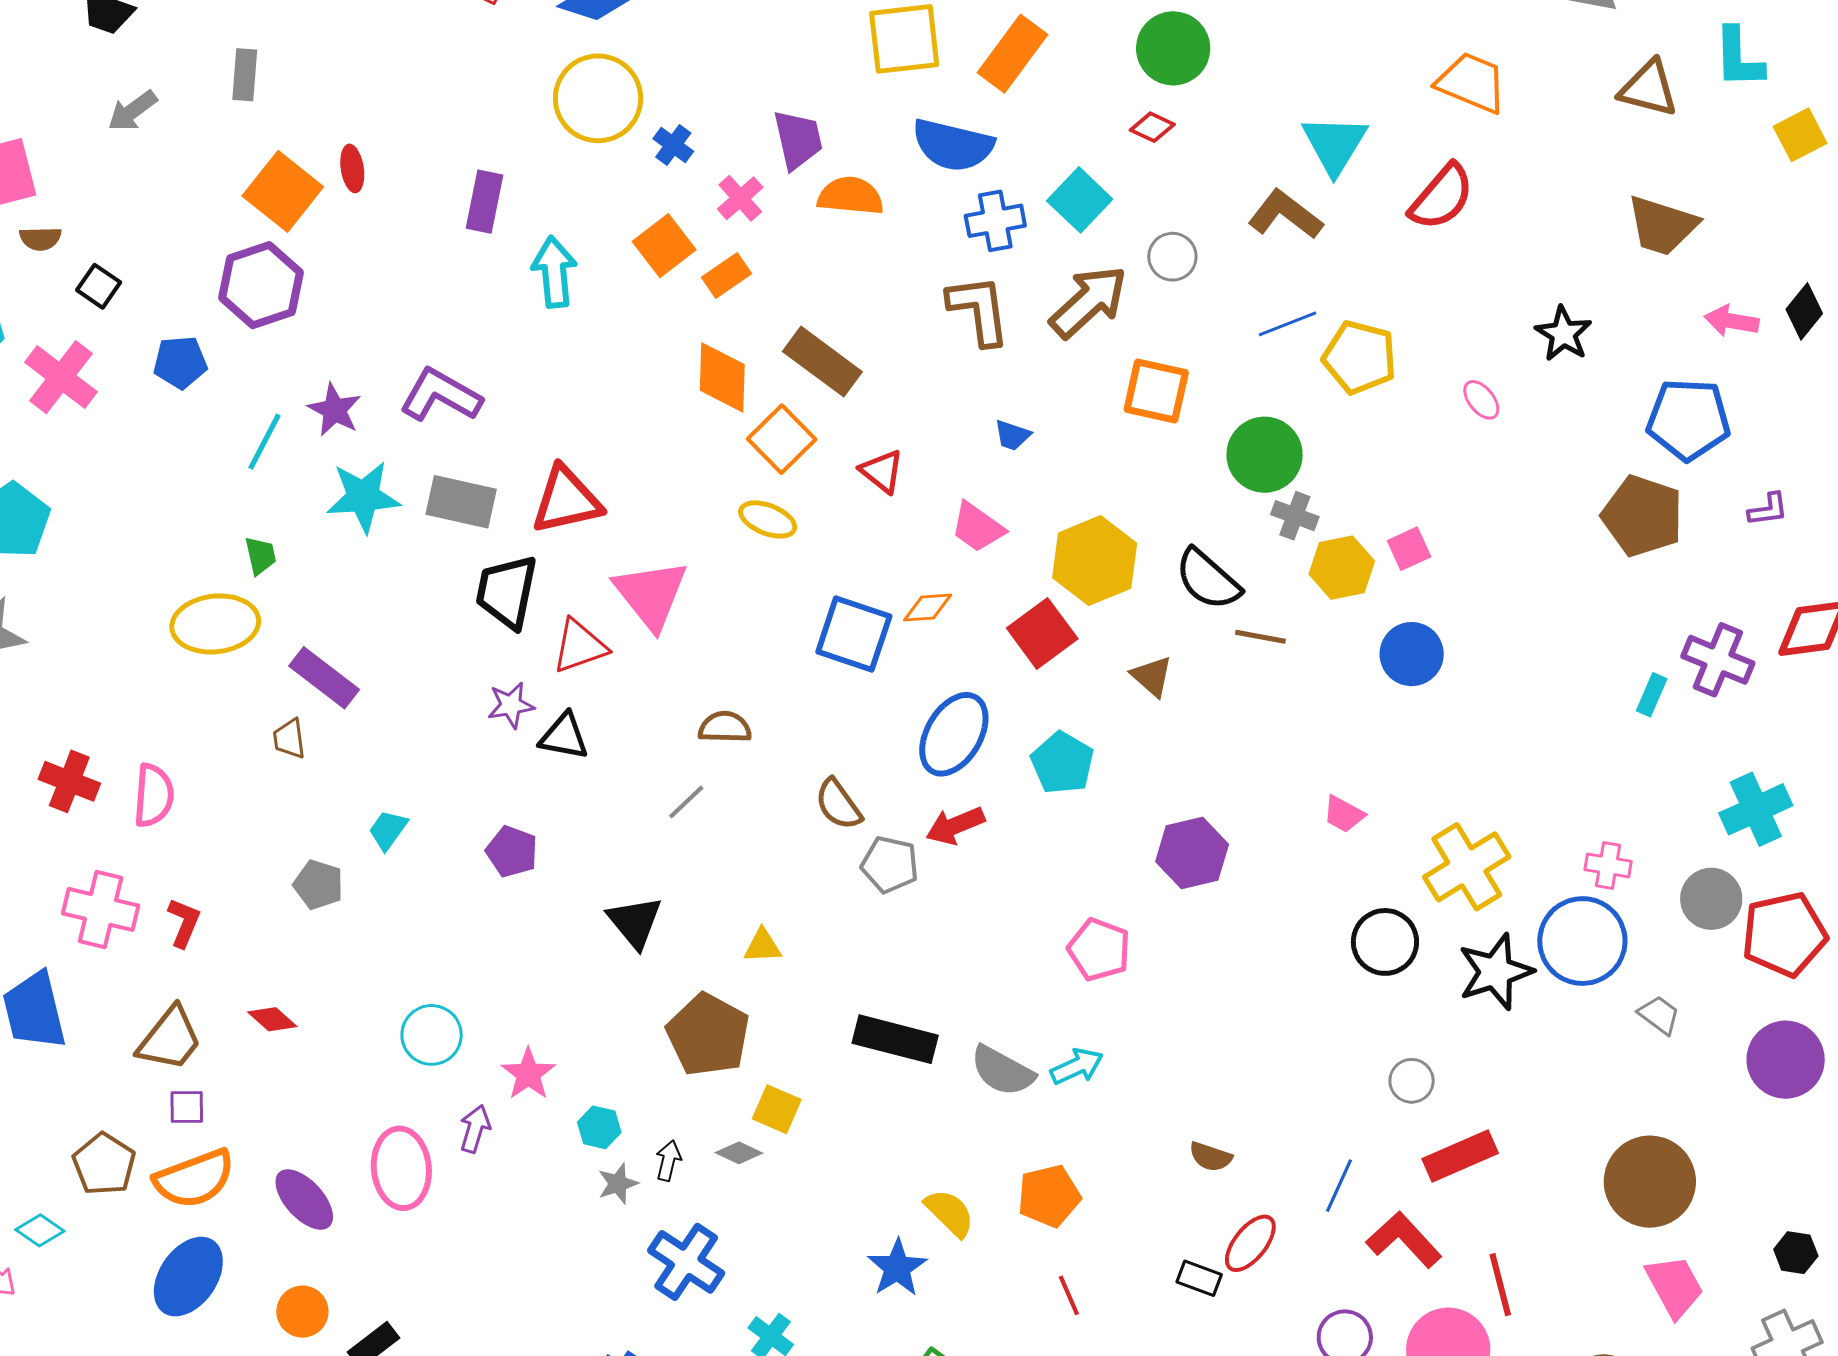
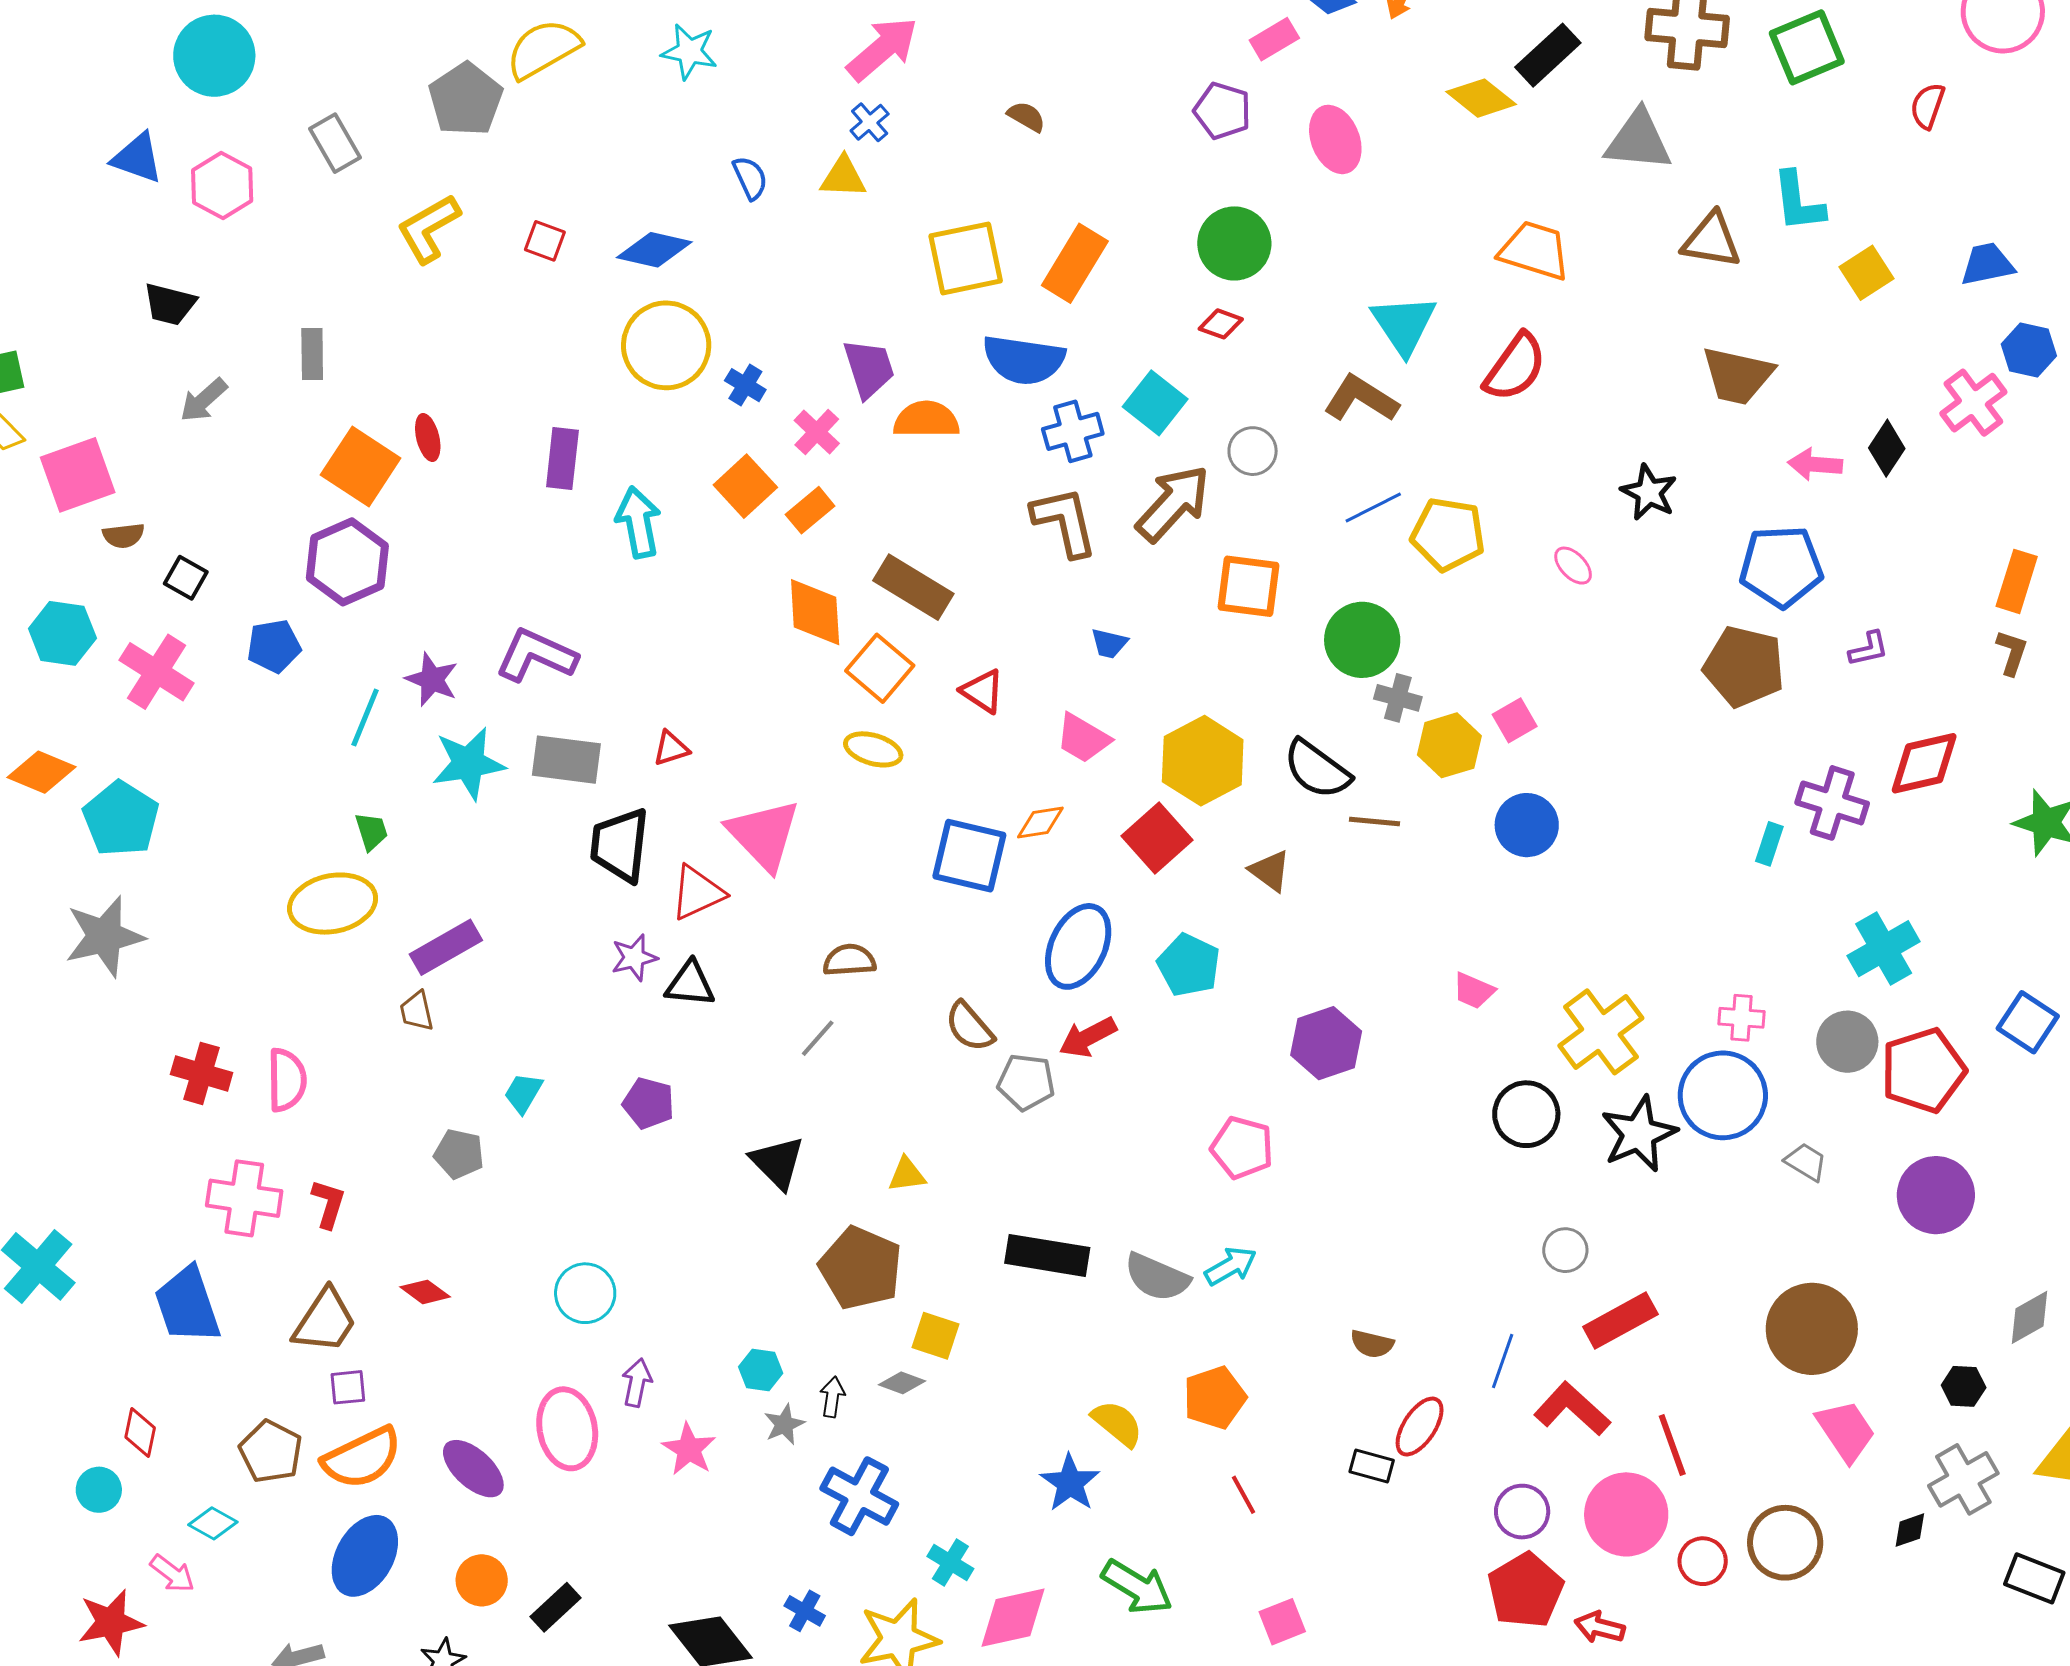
red triangle: (566, 500) -> (671, 748), size x0.5
purple rectangle: (324, 678) -> (446, 947), turned -62
pink star: (528, 1074) -> (689, 1449), moved

